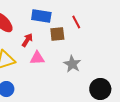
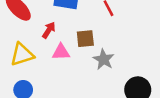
brown square: (57, 34) -> (85, 39), moved

